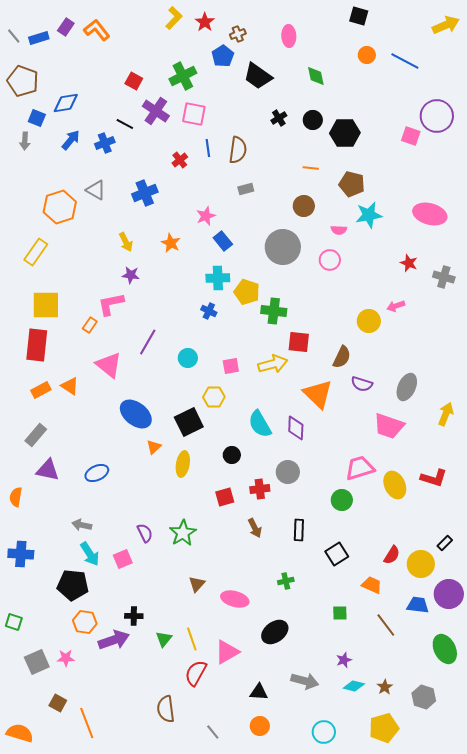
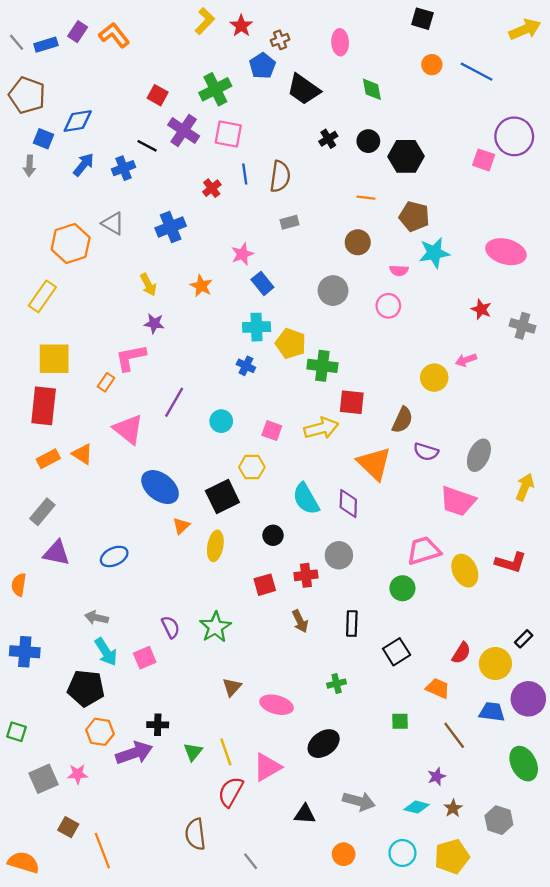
gray circle: (283, 247) -> (333, 291), size x0.7
pink square: (231, 366) -> (272, 431), turned 30
purple star: (344, 660) -> (437, 777), moved
orange circle: (260, 726) -> (344, 854), moved
cyan circle: (324, 732) -> (402, 853), moved

